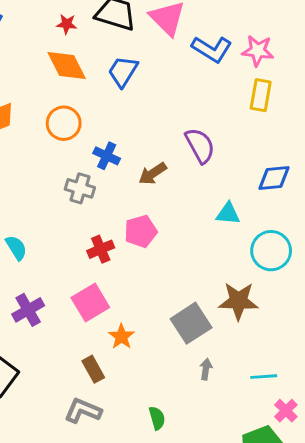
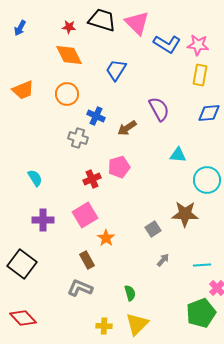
blue trapezoid: (123, 71) -> (116, 70), moved
blue diamond: (274, 178) -> (209, 113), moved
purple cross: (28, 310) -> (43, 220), turned 30
gray square: (191, 323) -> (153, 229), size x0.6
gray arrow: (206, 369) -> (163, 260), turned 32

